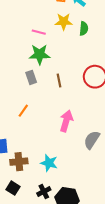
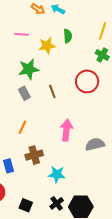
yellow star: (64, 22) -> (47, 46), moved
pink line: (39, 32) -> (22, 34), moved
gray semicircle: (92, 140) -> (95, 144), turned 54
brown cross: (19, 162) -> (34, 155), moved

